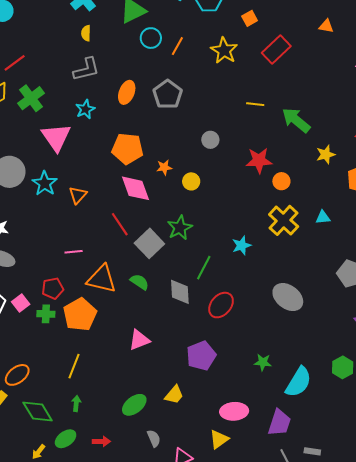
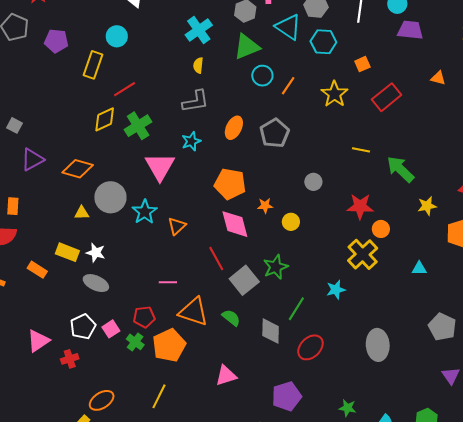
yellow cross: (284, 220) -> (363, 254), moved
gray ellipse: (288, 297) -> (378, 345), turned 44
green cross: (46, 314) -> (135, 342), turned 30

